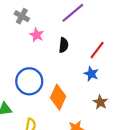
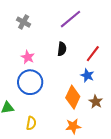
pink star: (37, 35) -> (28, 57), moved
orange diamond: (58, 97) -> (73, 97), moved

